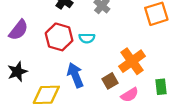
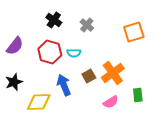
brown square: (110, 81) -> (89, 76), moved

